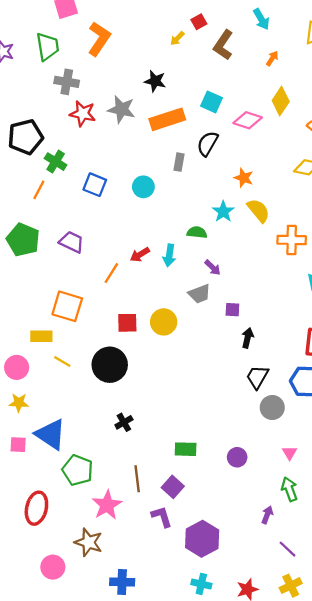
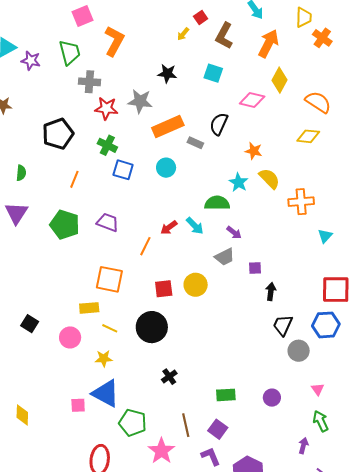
orange arrow: (272, 58) -> (268, 43), size x2.0
cyan square: (211, 102) -> (213, 73), moved
orange rectangle: (167, 119) -> (168, 126), moved
green cross: (56, 162) -> (107, 145), moved
gray rectangle: (179, 162) -> (195, 143), turned -70
green semicircle: (197, 232) -> (217, 203), size x1.4
cyan arrow: (169, 255) -> (195, 226), turned -48
yellow star: (19, 403) -> (104, 359), moved

